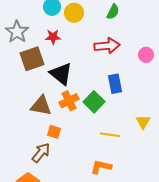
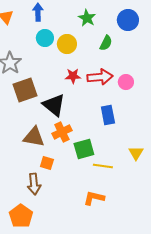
red star: (53, 37) -> (73, 76), moved
pink circle: (146, 55) -> (126, 82), moved
green square: (94, 102) -> (84, 149), moved, turned 30
brown arrow: (41, 153) -> (34, 184), turned 135

